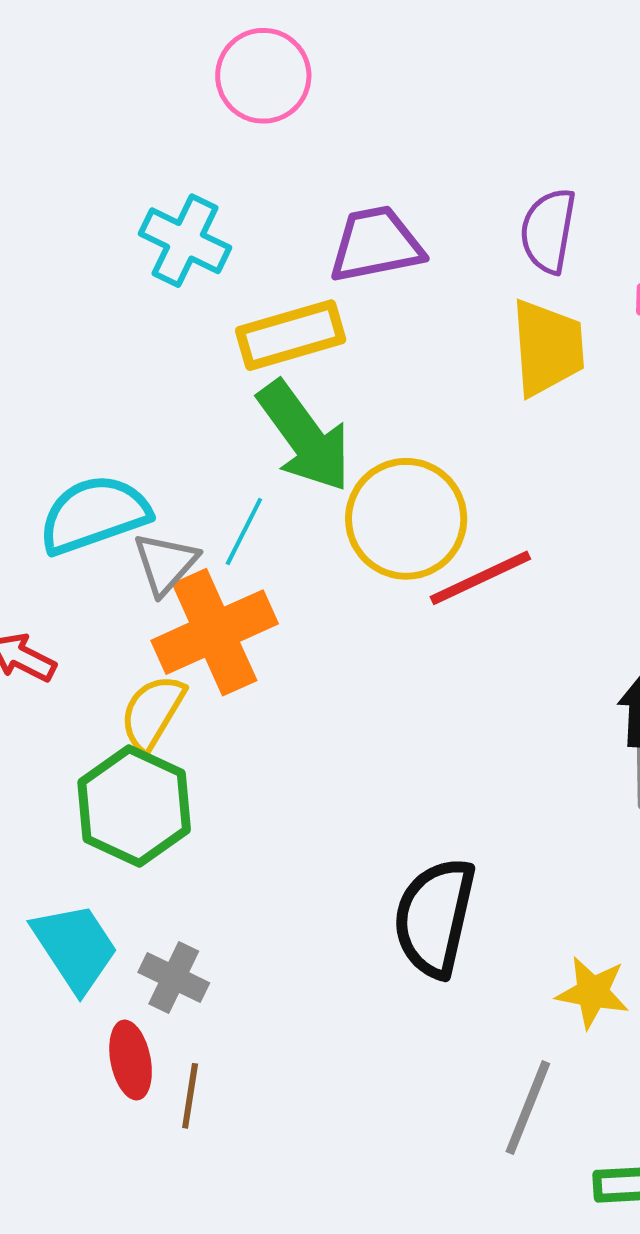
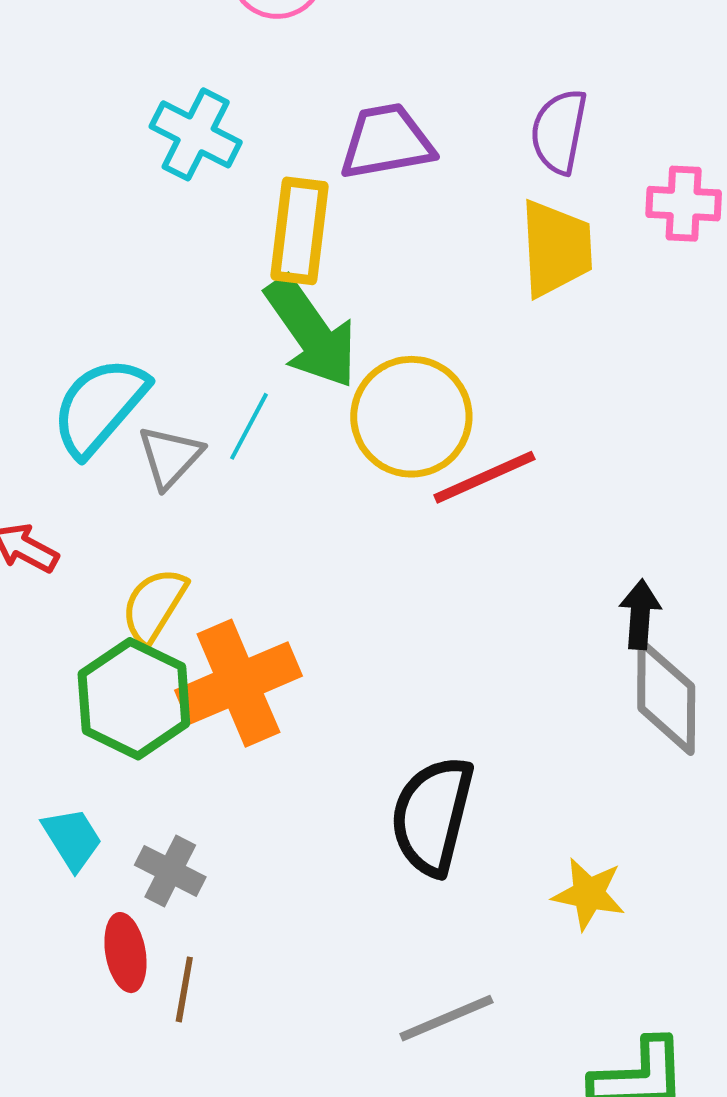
yellow rectangle: (291, 335) -> (300, 231), turned -68
cyan semicircle: (94, 514) -> (100, 406), turned -31
orange cross: (215, 632) -> (238, 683), moved
cyan trapezoid: (75, 947) -> (72, 839), size x0.7
gray line: (528, 1108) -> (446, 1018), moved, turned 44

